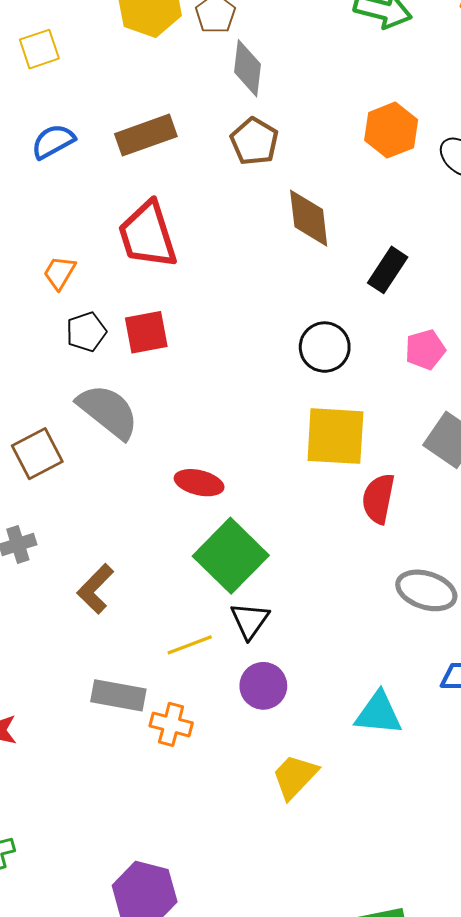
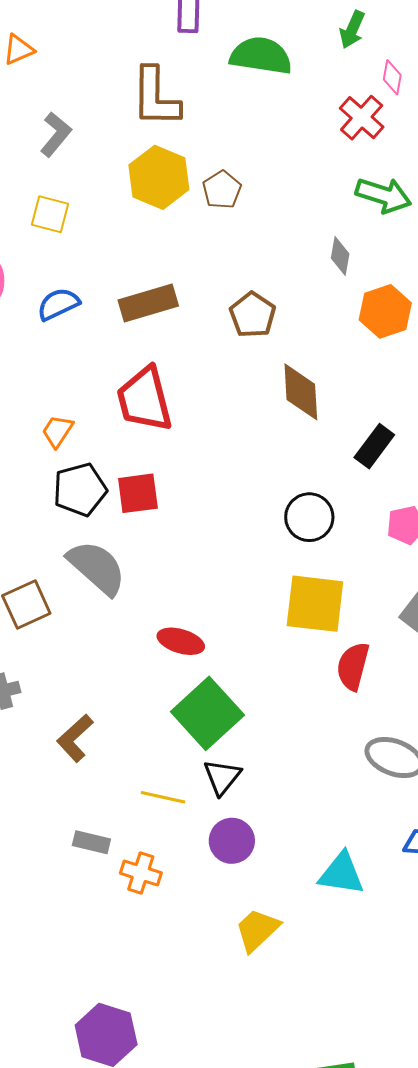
yellow square: (39, 49) -> (50, 214), turned 30
gray diamond: (248, 68) -> (340, 256), moved, size x0.7
black pentagon: (86, 332) -> (80, 490), size x1.4
yellow line: (190, 645) -> (163, 797), turned 30
gray rectangle: (118, 695) -> (91, 842), size x0.7

